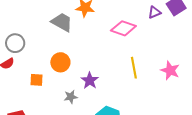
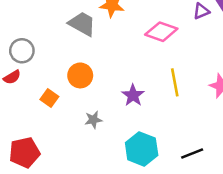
orange square: (37, 80) -> (49, 98), turned 32
purple star: (90, 81) -> (133, 95), moved

